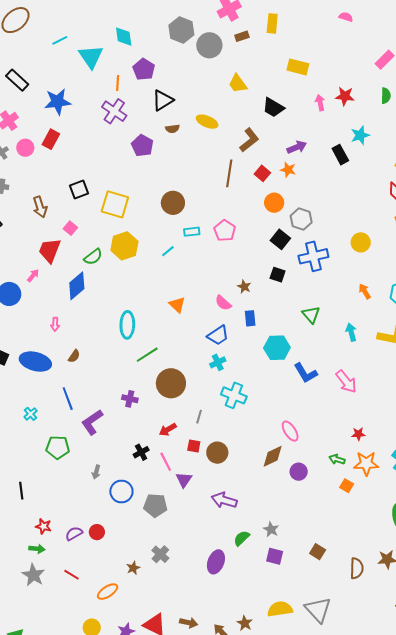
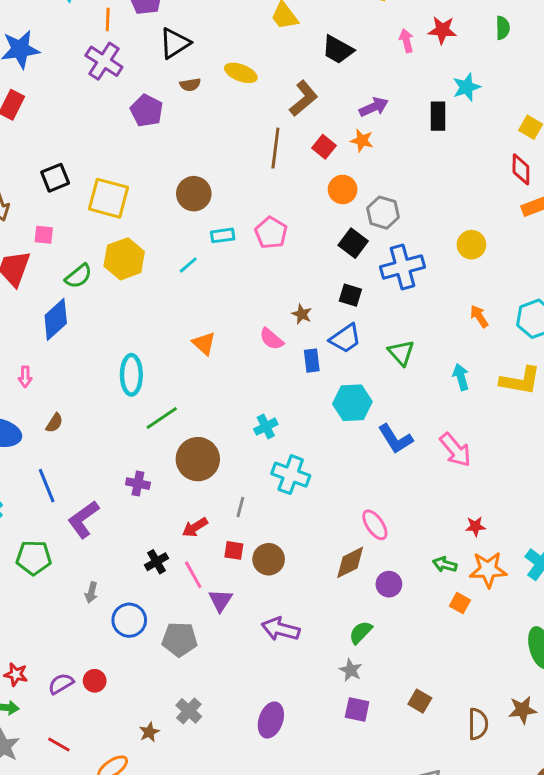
black rectangle: (340, 155) -> (438, 116), turned 30
pink square: (70, 228) -> (44, 235), turned -32
blue trapezoid: (218, 335) -> (345, 338), moved
green semicircle: (242, 538) -> (361, 632), moved

